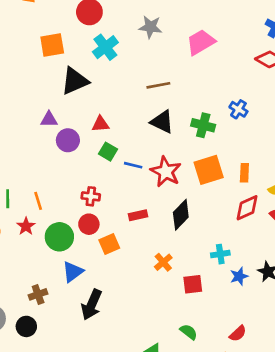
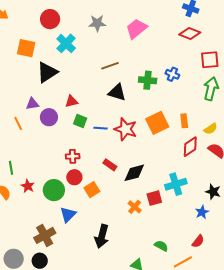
orange square: (52, 45) -> (26, 48), turned 30
green cross: (203, 125) -> (148, 80), moved
orange line: (38, 201) -> (18, 123), moved
red rectangle: (138, 215) -> (110, 165), turned 56
black diamond: (181, 215) -> (134, 173), moved, turned 40
cyan cross: (220, 254) -> (176, 184), size x1.5
orange cross: (163, 262) -> (135, 207), moved
blue star: (239, 276) -> (202, 212), moved
red square: (193, 284) -> (154, 198), moved
brown cross: (38, 294) -> (45, 235), size x1.5
black arrow: (92, 305) -> (102, 236), moved

